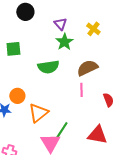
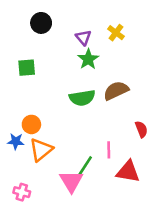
yellow cross: (93, 29) -> (116, 33), moved
green semicircle: (48, 67) -> (82, 98), moved
pink line: (81, 90) -> (109, 150), moved
orange triangle: (38, 113) -> (41, 150), moved

